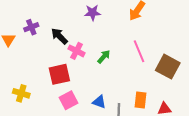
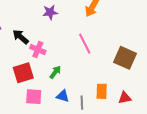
pink line: (139, 51) -> (85, 44), moved
green arrow: (104, 57) -> (55, 72), moved
pink square: (69, 100) -> (34, 97), turned 36

